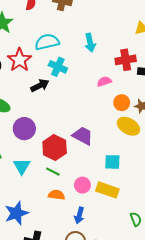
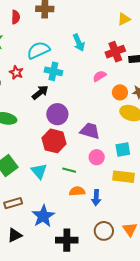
red star: (20, 60) -> (16, 72), size x0.6
purple circle: (24, 129) -> (57, 114), moved
red hexagon: (55, 147) -> (54, 141), moved
pink circle: (82, 185) -> (97, 157), moved
blue arrow: (79, 215) -> (96, 198), moved

